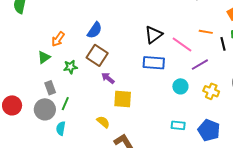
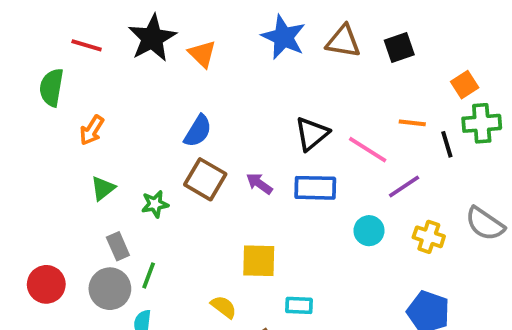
orange arrow: (58, 39) -> (92, 130), moved
purple arrow: (108, 78) -> (259, 184), moved
cyan rectangle: (178, 125) -> (299, 305), moved

